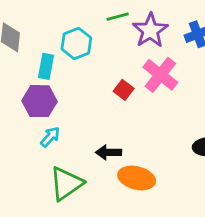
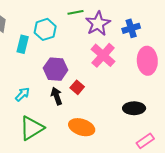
red square: (124, 90) -> (77, 87), moved
purple hexagon: (40, 101) -> (56, 69), moved
black arrow: (109, 152) -> (57, 96), moved, turned 66

